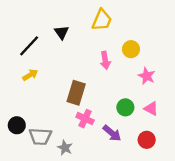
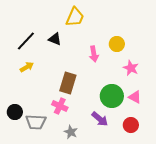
yellow trapezoid: (102, 20) -> (75, 17), moved
black triangle: (62, 32) -> (55, 39), moved, turned -32
green circle: (125, 107) -> (112, 96), size x1.5
pink cross: (85, 119) -> (60, 106), moved
gray star: (65, 148) -> (71, 132), moved

